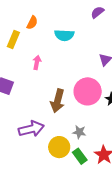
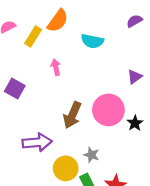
orange semicircle: (32, 23) -> (58, 21), size x1.5
pink arrow: (37, 62) -> (56, 67), turned -32

